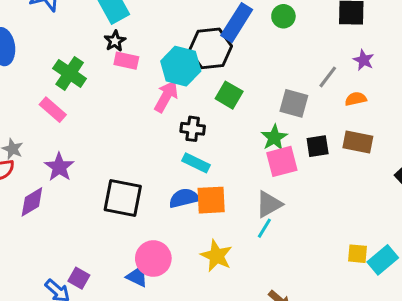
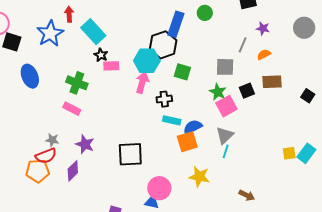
blue semicircle: (184, 198) -> (193, 127), moved

